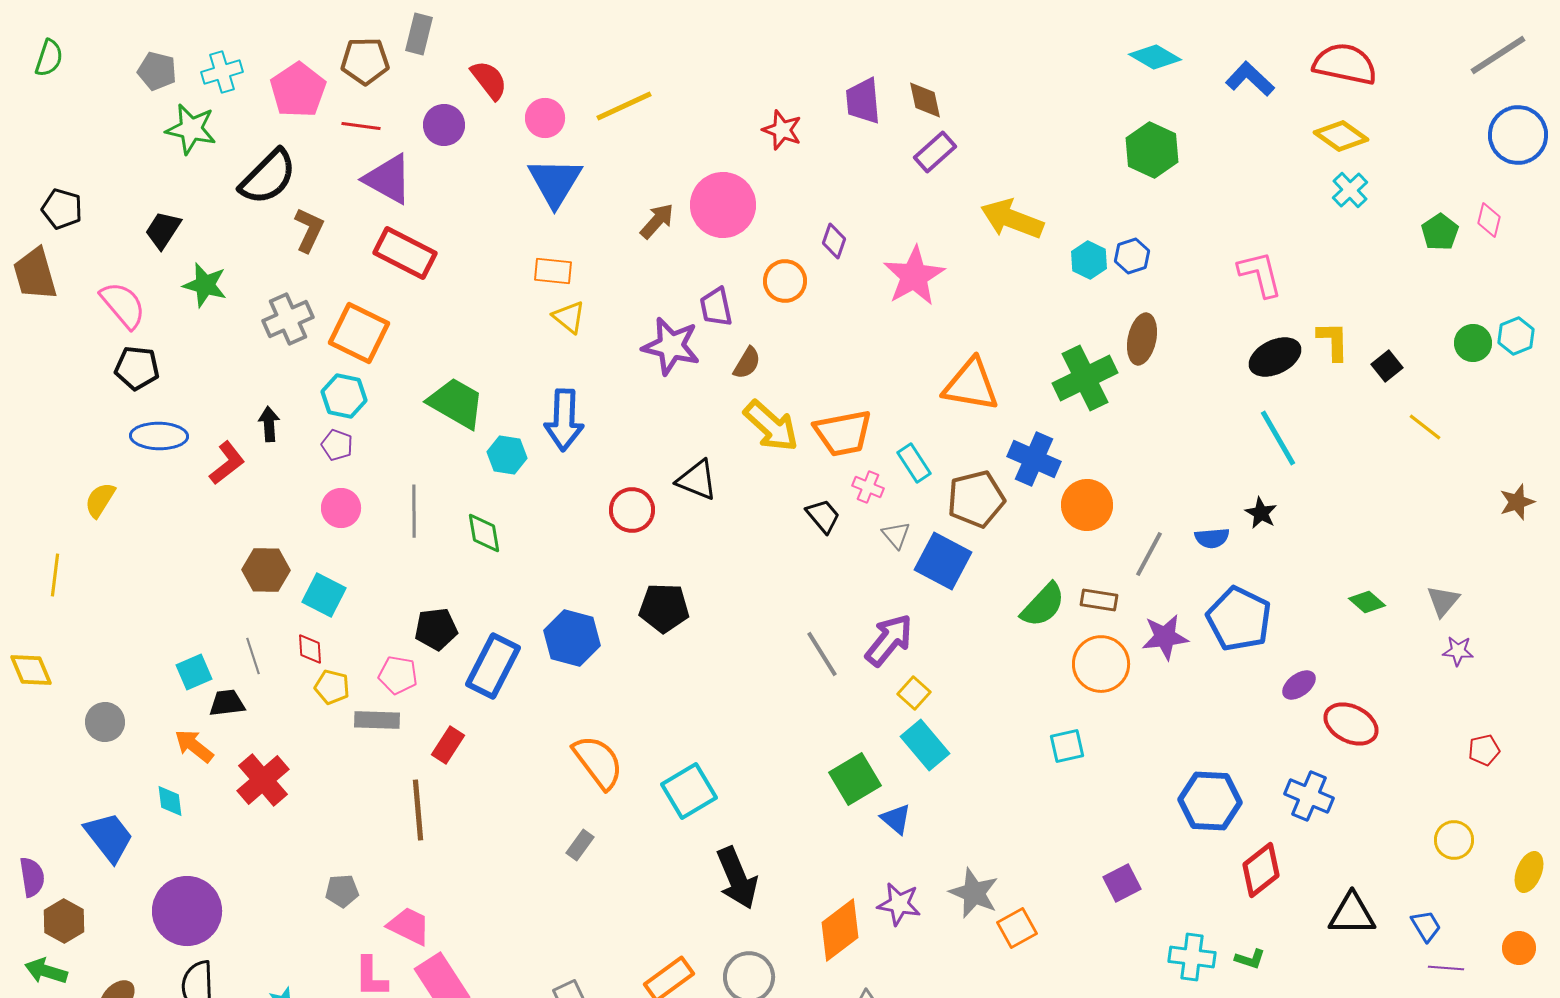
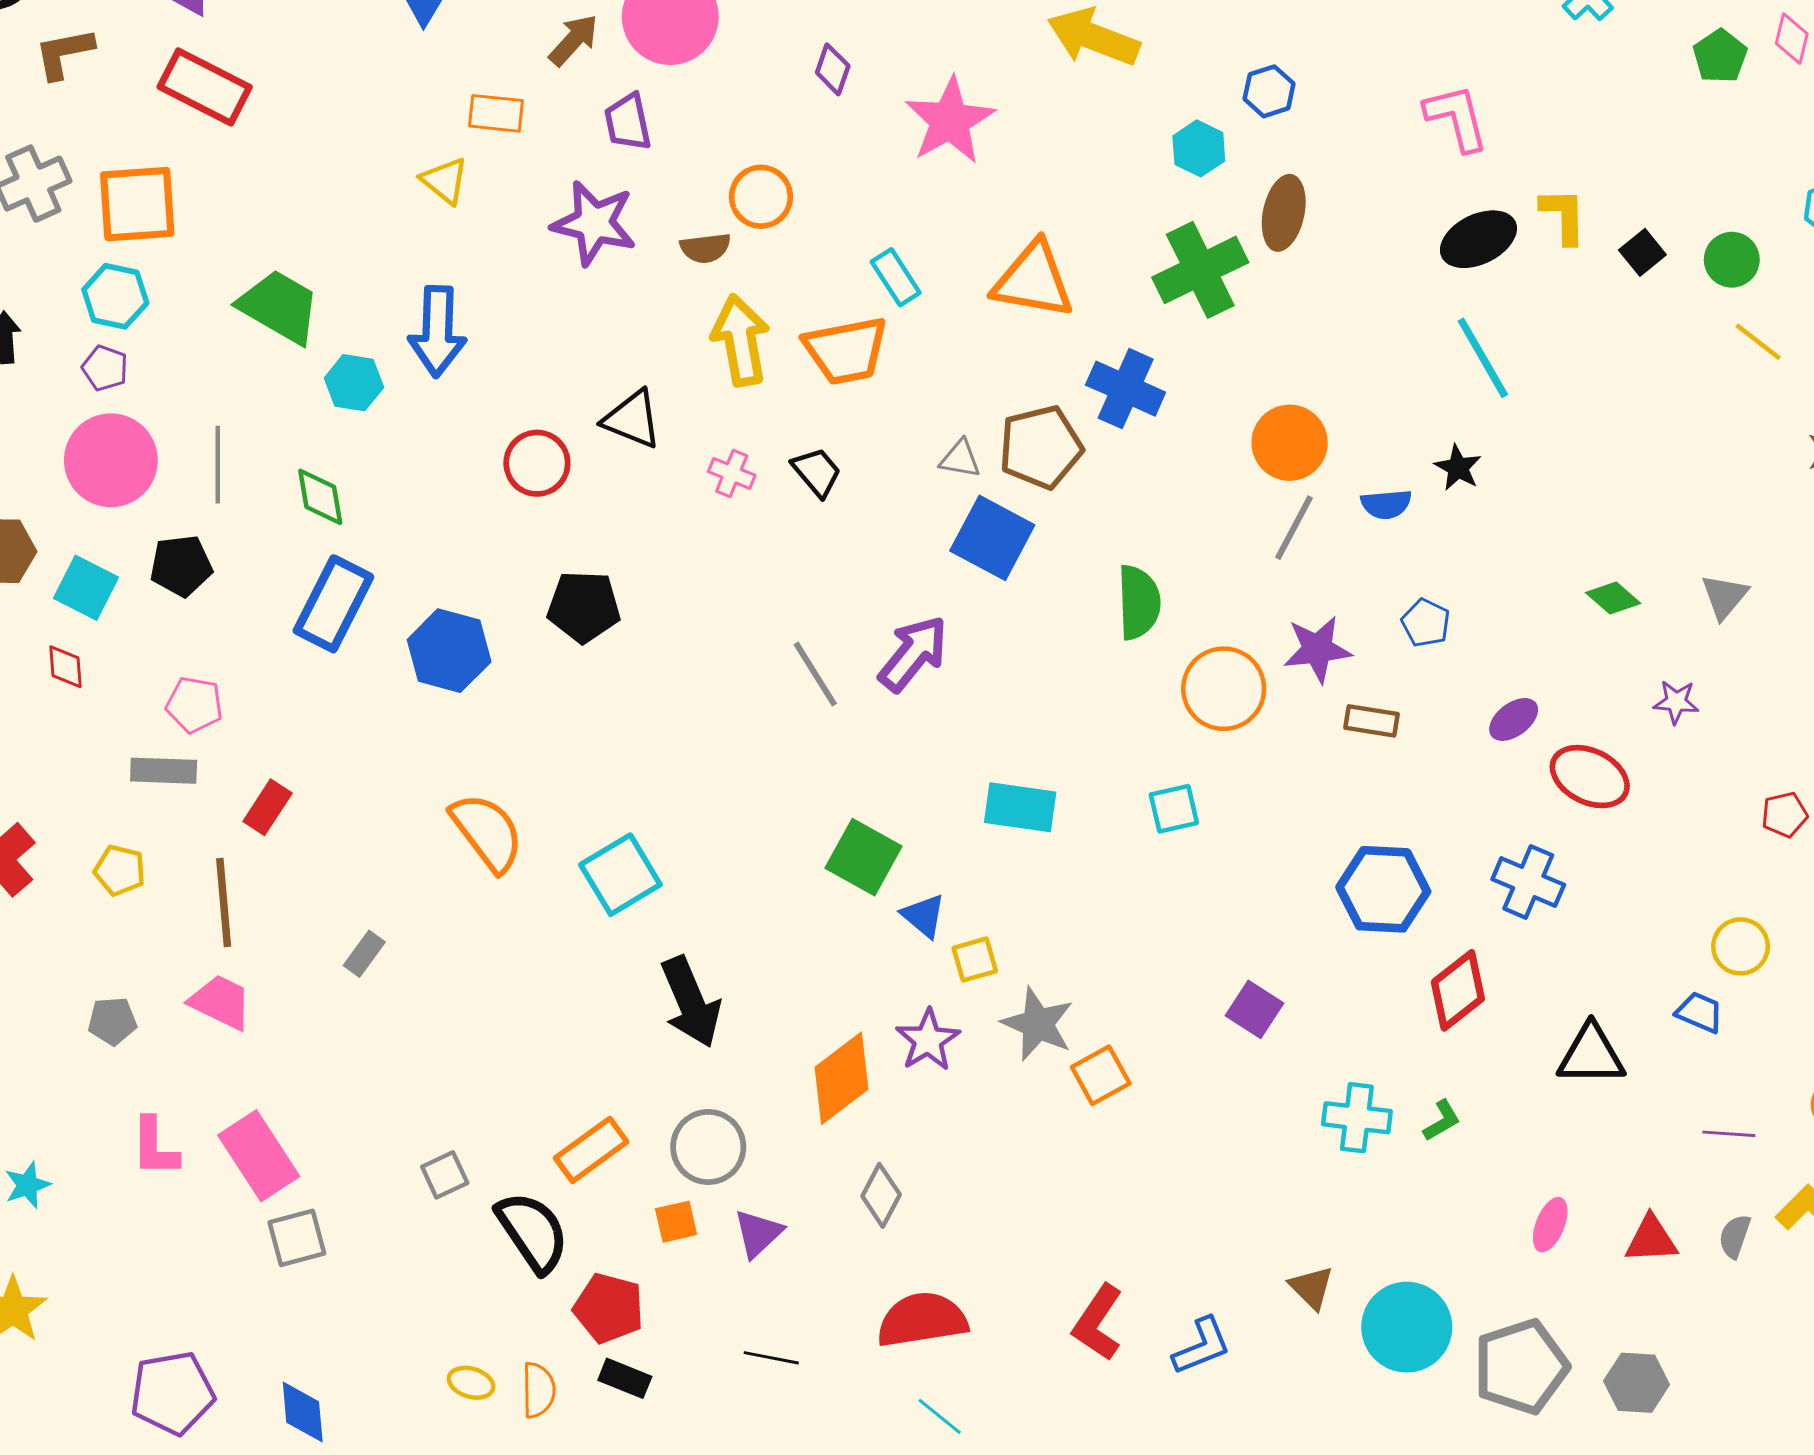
brown L-shape: (309, 230) -> (64, 53), turned -126
cyan hexagon: (1089, 260) -> (1199, 148), moved
orange rectangle: (553, 271) -> (496, 113), moved
orange circle: (785, 281) -> (761, 197), moved
purple trapezoid: (716, 307) -> (628, 122), moved
orange square: (359, 333) -> (137, 204), turned -30
green circle: (1473, 343) -> (1732, 260), moved
brown semicircle: (747, 363) -> (705, 248), turned 52
yellow arrow: (771, 426) -> (740, 340), turned -142
yellow line: (1425, 427) -> (1758, 342), moved
cyan rectangle: (914, 463) -> (896, 277), moved
pink cross: (868, 487) -> (732, 473), moved
orange circle: (1087, 505) -> (1290, 443), moved
pink circle: (341, 508) -> (111, 460), size x1.6
gray triangle: (896, 535) -> (960, 459), moved, turned -40
brown rectangle: (1099, 600) -> (1372, 721), moved
green semicircle: (1043, 605) -> (1139, 602), turned -45
blue pentagon: (1239, 619) -> (1426, 623), size x0.5
black pentagon: (436, 629) -> (181, 566), moved
purple star: (1458, 651) -> (1676, 702), moved
blue rectangle: (493, 666) -> (333, 604), moved
yellow pentagon: (332, 687) -> (120, 870), moved
yellow square: (914, 693) -> (975, 960), moved, turned 32
cyan rectangle: (925, 745) -> (1020, 807), moved, turned -42
green square: (855, 779) -> (863, 857), turned -30
gray rectangle: (580, 845) -> (364, 954), moved
purple square: (1122, 883) -> (1254, 1009), turned -30
purple star: (899, 904) -> (928, 1040), turned 30
pink trapezoid: (409, 926) -> (221, 1002), moved
blue trapezoid: (1426, 926) -> (1700, 1012), moved, turned -36
green L-shape: (1250, 959) -> (1442, 1121), turned -48

